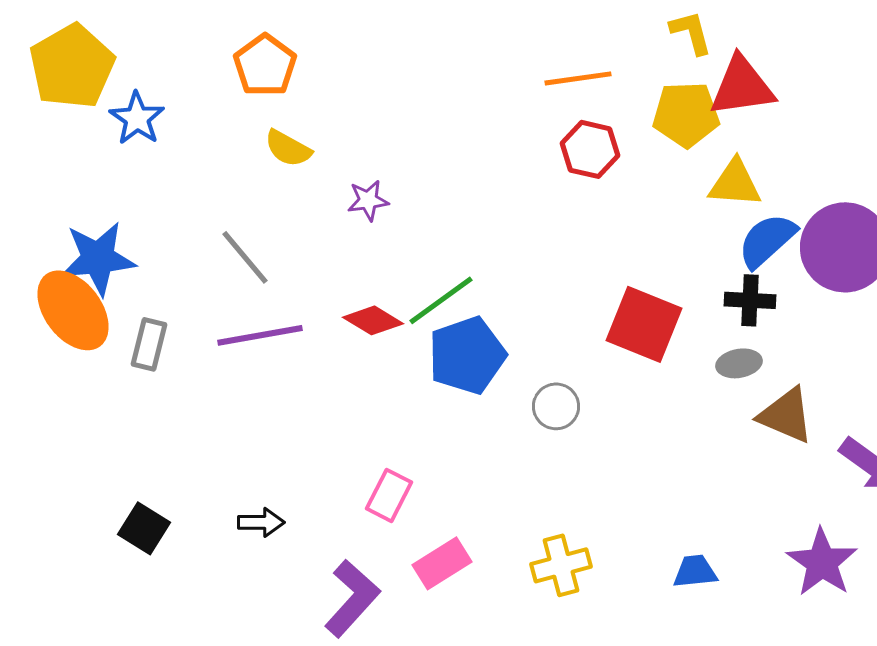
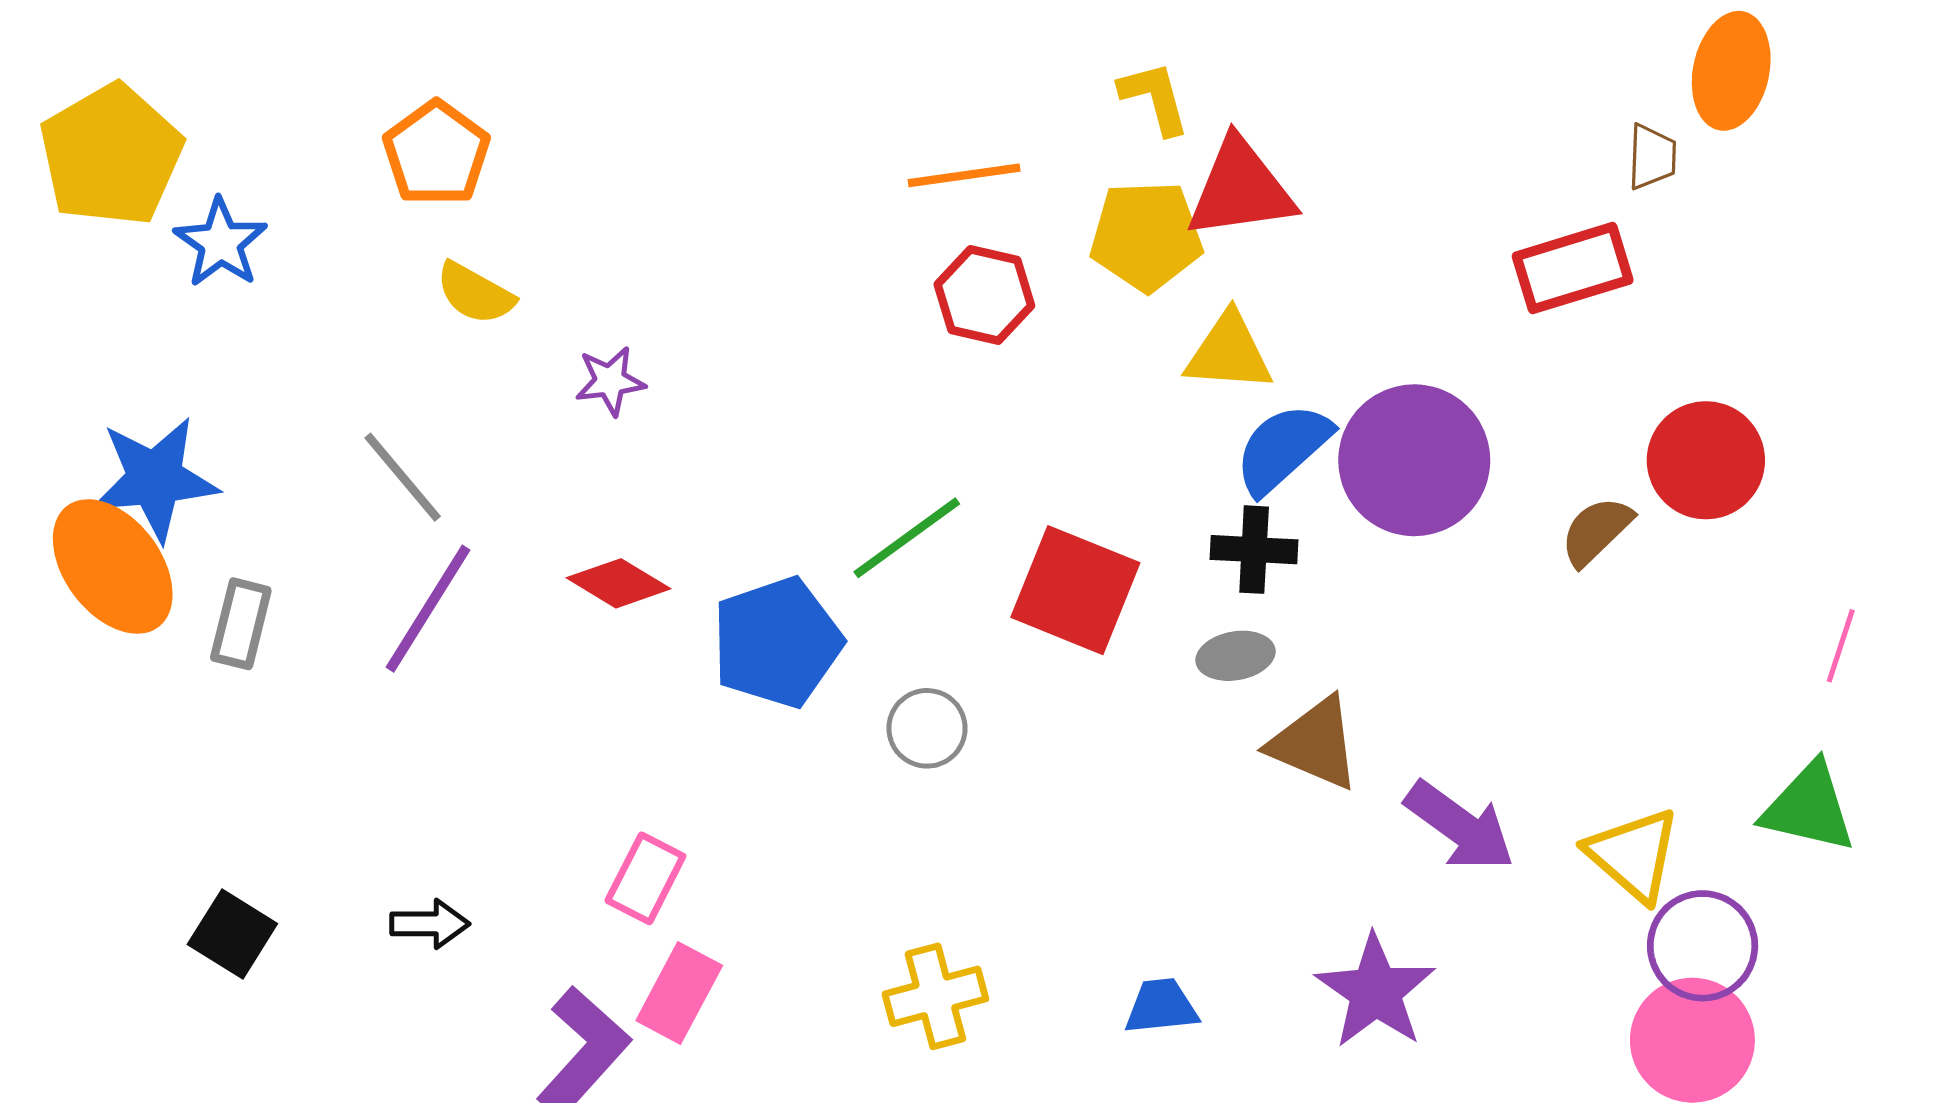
green line: (441, 300) -> (907, 538), moved
purple line: (260, 335) -> (428, 609), turned -48
pink rectangle: (442, 563) -> (679, 993), moved, turned -30

